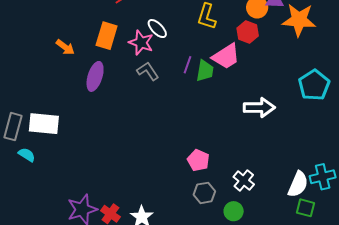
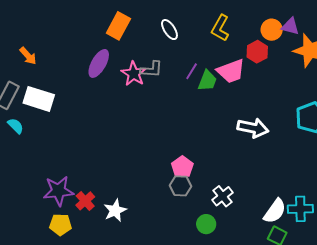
pink star: (141, 43) -> (134, 74), moved
orange arrow: (65, 47) -> (28, 56), moved
gray L-shape: (148, 71) -> (151, 69), turned 115
gray hexagon: (204, 193) -> (181, 186), moved

